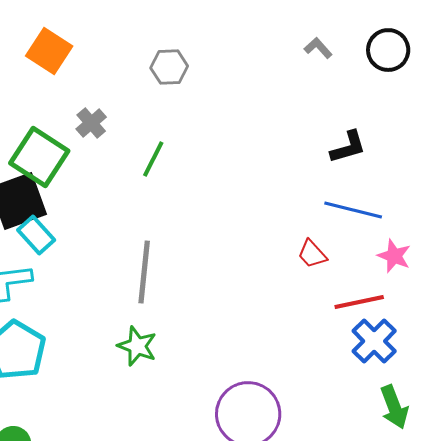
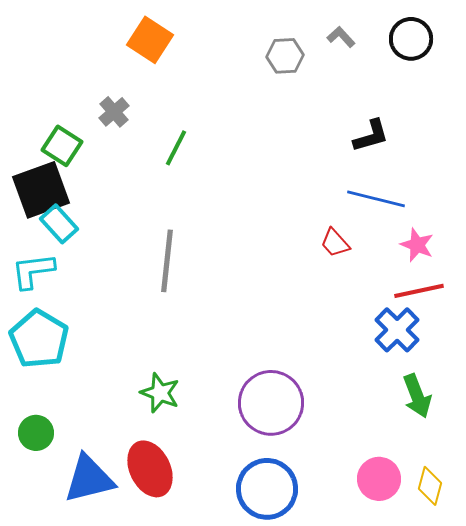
orange square: (49, 51) -> (150, 40), moved
gray hexagon: (169, 67) -> (285, 56), moved
green square: (39, 157) -> (62, 146), size x0.7
red line: (359, 302) -> (419, 291), moved
green star: (137, 346) -> (160, 393), moved

